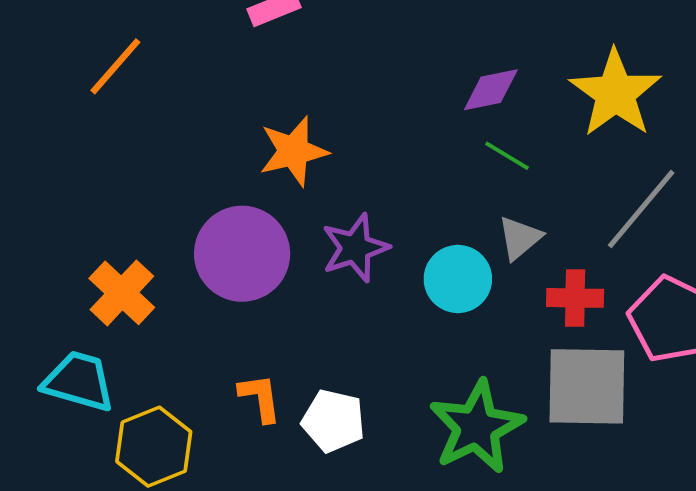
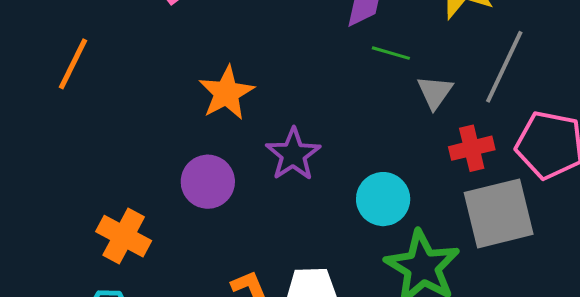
gray triangle: (520, 238) -> (435, 92), moved
purple circle: (242, 254) -> (208, 182), size x0.7
cyan circle: (458, 279) -> (383, 199), moved

